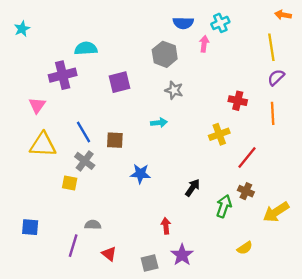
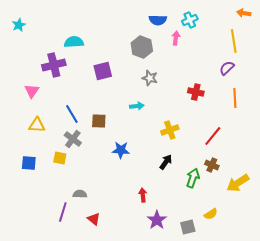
purple semicircle: (276, 77) -> (227, 68), moved
red cross: (238, 101) -> (196, 92), moved
yellow cross: (219, 134) -> (170, 130), moved
yellow triangle: (43, 145) -> (37, 125), size x0.7
blue square: (30, 227) -> (29, 163), moved
gray square: (150, 263) -> (188, 227), moved

